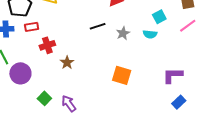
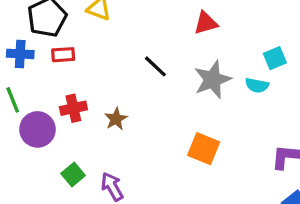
black line: (98, 26) -> (155, 66), moved, turned 56
gray star: (123, 33) -> (213, 80), size x1.6
red cross: (47, 45) -> (73, 108), moved

